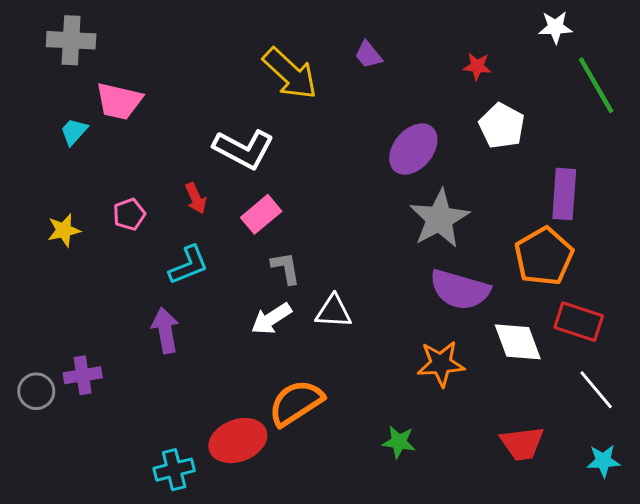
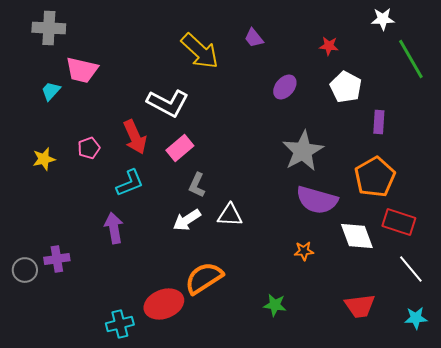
purple ellipse: (413, 149) -> (285, 87), moved, size x0.7
purple rectangle: (564, 194) -> (379, 122), moved, size x0.7
red arrow: (196, 198) -> (135, 137), size x1.6
gray L-shape: (286, 268) -> (197, 185), turned -145
orange star: (441, 364) -> (304, 251), size x0.6

